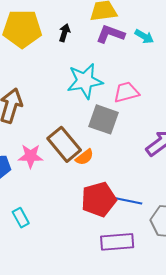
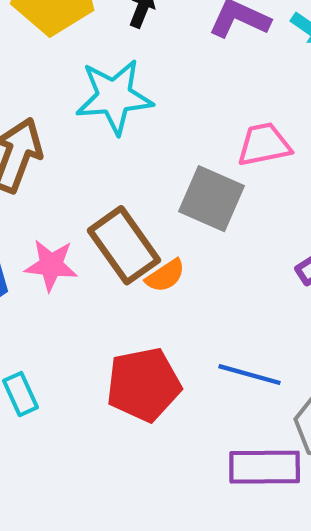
cyan star: (85, 81) -> (114, 97), moved
red pentagon: (99, 199) -> (144, 385), moved
purple rectangle: (117, 242) -> (265, 467), moved

